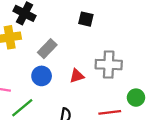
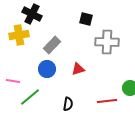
gray cross: (109, 65) -> (107, 42), moved

